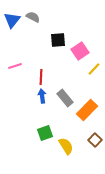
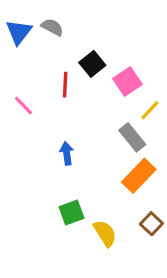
black square: (58, 40) -> (92, 64), turned -35
pink line: (15, 66) -> (24, 105), turned 64
red line: (41, 77) -> (65, 85), moved
gray rectangle: (65, 98) -> (132, 137), moved

